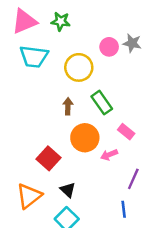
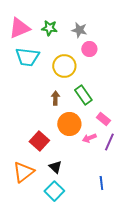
gray star: (132, 43) -> (79, 30), moved
purple line: (133, 179) -> (109, 142), moved

